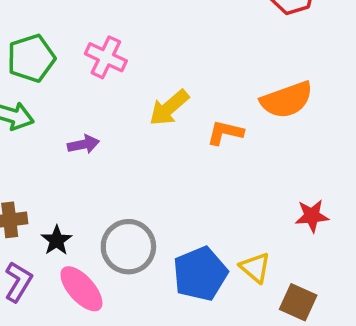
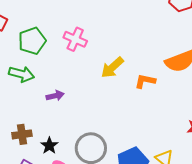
purple arrow: (83, 144) -> (55, 96), moved

